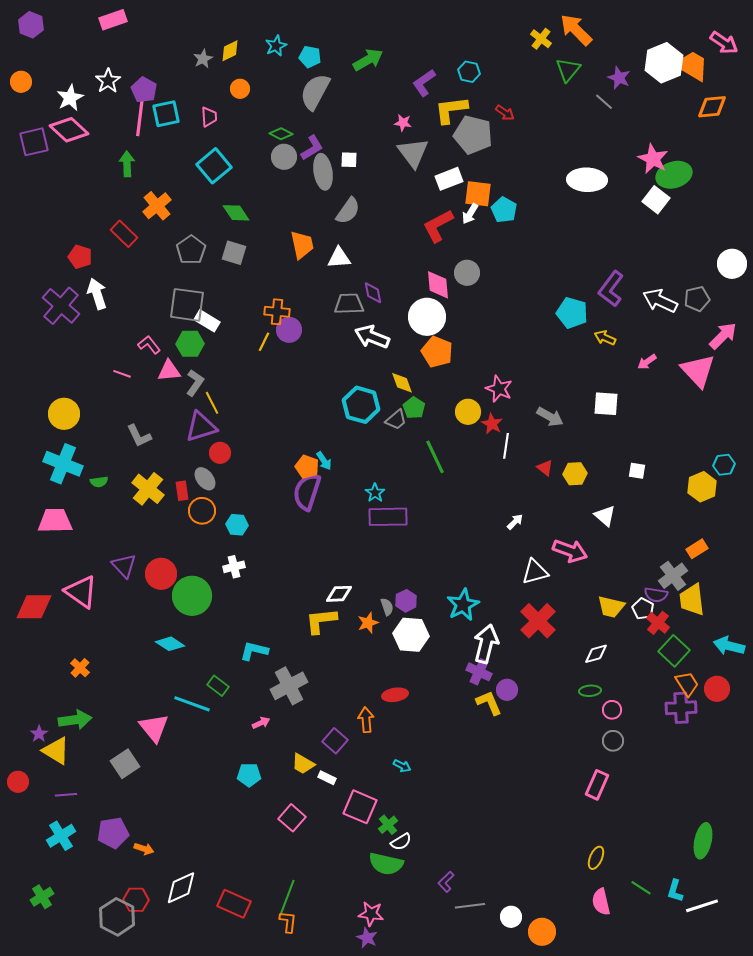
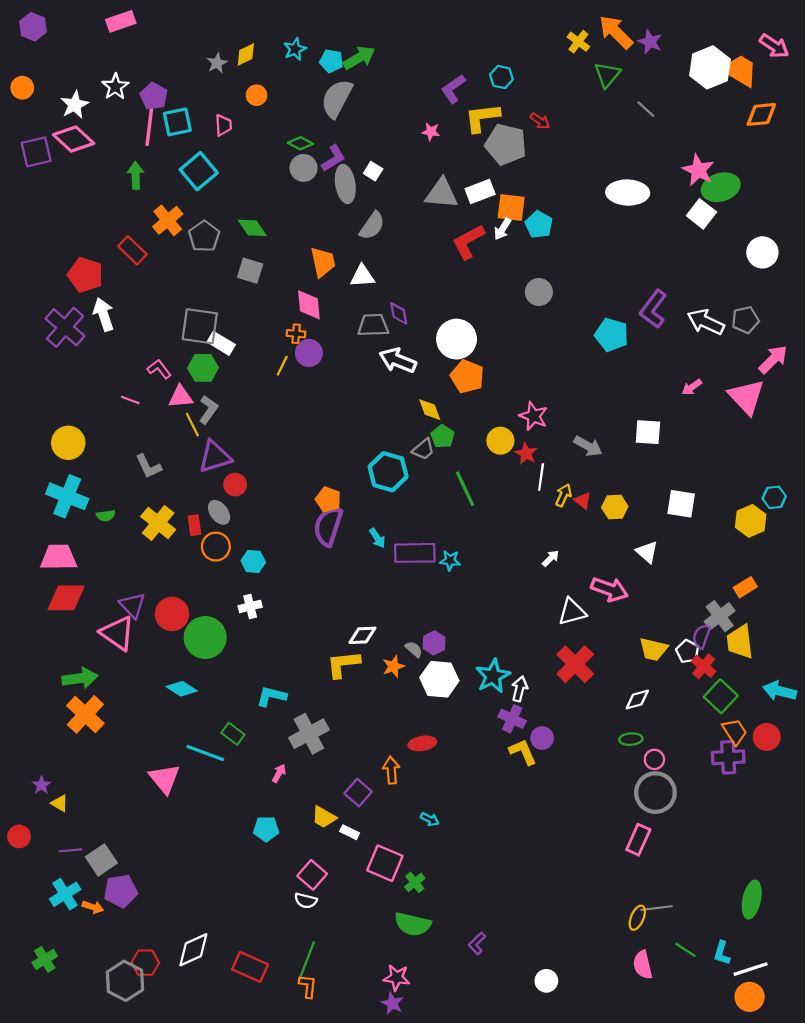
green arrow: (368, 60) -> (359, 58), moved
purple star: (619, 78) -> (650, 42), moved
gray triangle: (413, 153) -> (442, 194), moved, turned -48
white square: (349, 160) -> (373, 171), turned 30
cyan square: (214, 166) -> (199, 171), moved
gray pentagon: (191, 250) -> (204, 236), moved
red pentagon: (80, 257) -> (85, 275), size x1.4
white circle: (732, 264) -> (762, 252), moved
gray circle: (467, 273) -> (539, 292), moved
pink diamond: (438, 285) -> (309, 305), moved
orange cross: (277, 312) -> (296, 334), size x0.7
yellow arrow: (605, 338) -> (563, 495), moved, turned 90
yellow line: (212, 403) -> (192, 425), moved
cyan hexagon: (361, 405) -> (388, 472), moved
cyan arrow: (324, 461) -> (377, 538), moved
white square: (637, 471) -> (681, 504), size x1.6
cyan star: (375, 493) -> (450, 560), moved, turned -30
pink triangle: (81, 592) -> (117, 633), moved
purple semicircle: (656, 595) -> (701, 636), turned 100
cyan star: (463, 605) -> (493, 676), moved
red diamond: (34, 607) -> (66, 598), moved
gray semicircle: (387, 607) -> (414, 649), turned -30
white arrow: (486, 644) -> (520, 689), size x0.6
orange cross: (80, 668) -> (85, 714), size x1.8
green arrow: (75, 720) -> (80, 678), moved
pink arrow: (261, 723) -> (279, 773), turned -36
gray circle: (613, 741) -> (655, 793), size x1.8
yellow triangle: (56, 751) -> (60, 803), size x0.6
gray square: (125, 764) -> (101, 860), moved
white semicircle: (401, 842) -> (306, 901), moved, turned 45
orange arrow: (144, 849) -> (93, 907), moved
gray line: (470, 906) -> (657, 908), moved
orange circle: (542, 932) -> (750, 997), moved

